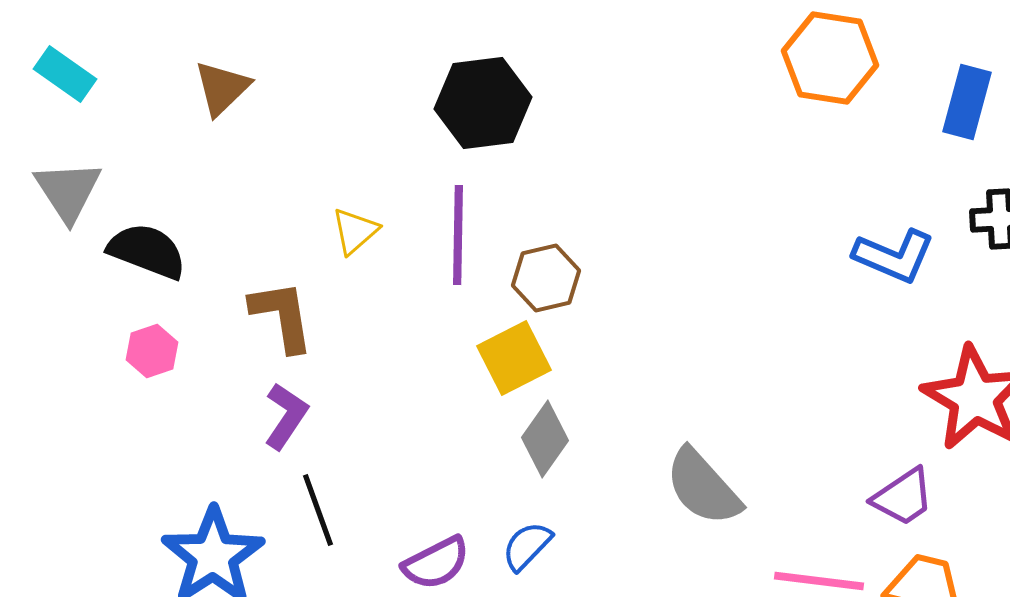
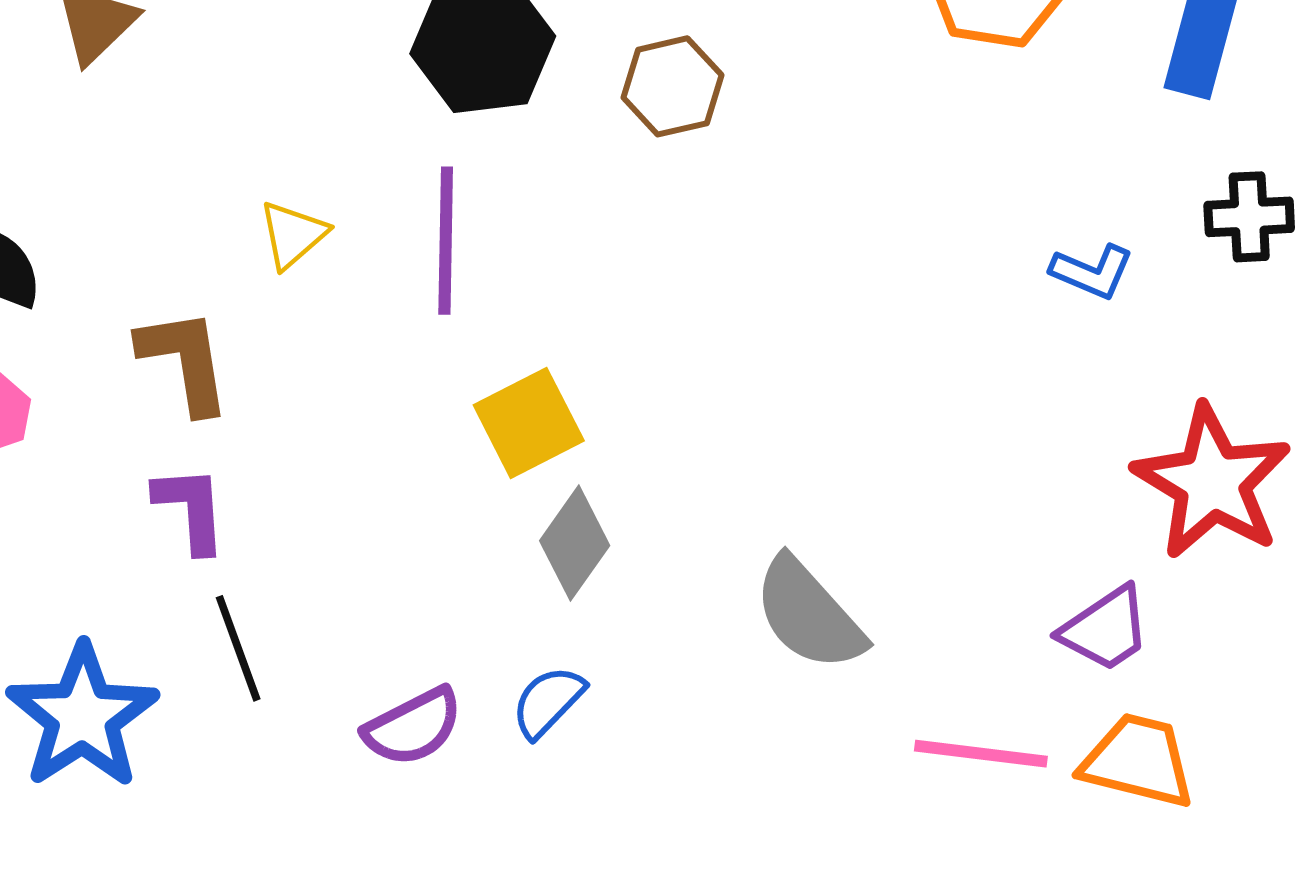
blue L-shape: (894, 256) -> (1092, 272), size x0.7
brown hexagon: (546, 278) -> (672, 86), moved
purple L-shape: (286, 416) -> (191, 509), turned -38

